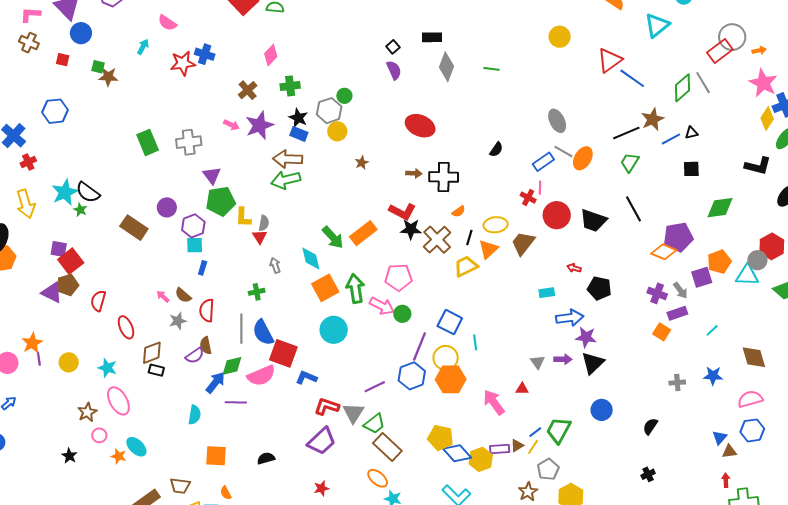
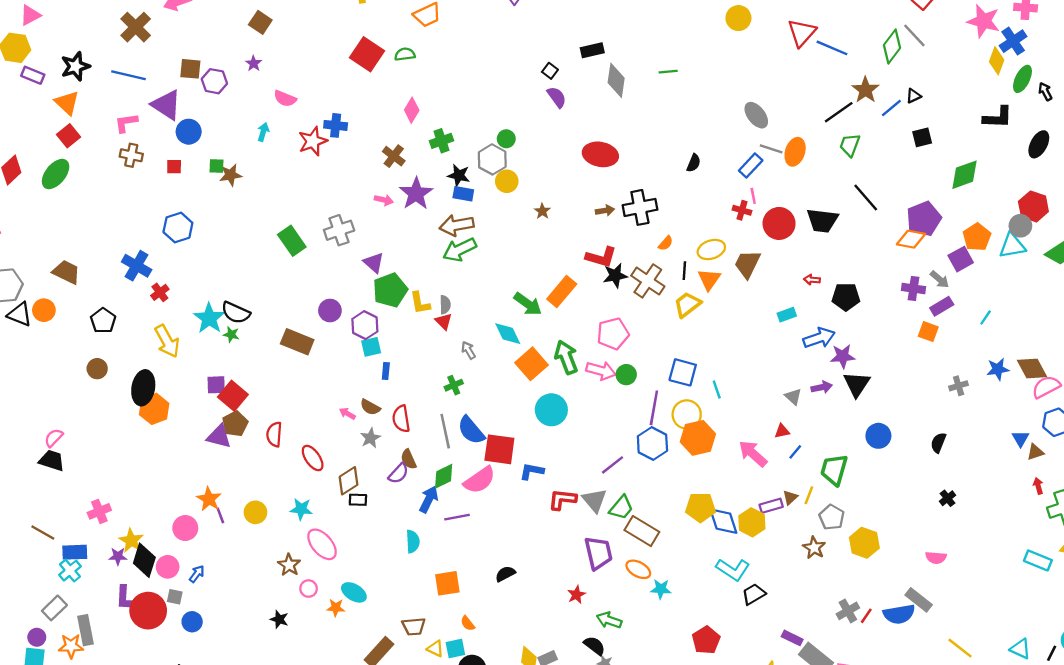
brown diamond: (754, 357) -> (1032, 369), moved
blue line: (535, 432) -> (795, 452), moved
purple trapezoid: (322, 441) -> (598, 553), moved, turned -48
blue diamond: (457, 453) -> (723, 521), turned 36

